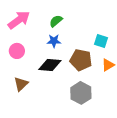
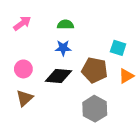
pink arrow: (19, 20) -> (22, 23), size x0.7
green semicircle: (56, 21) -> (65, 25), turned 40
pink circle: (17, 51) -> (23, 69), moved

